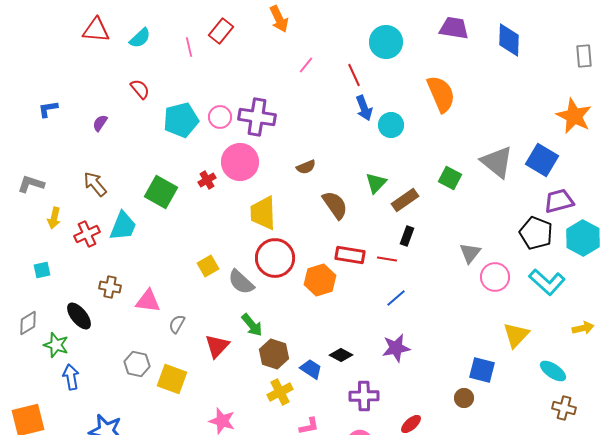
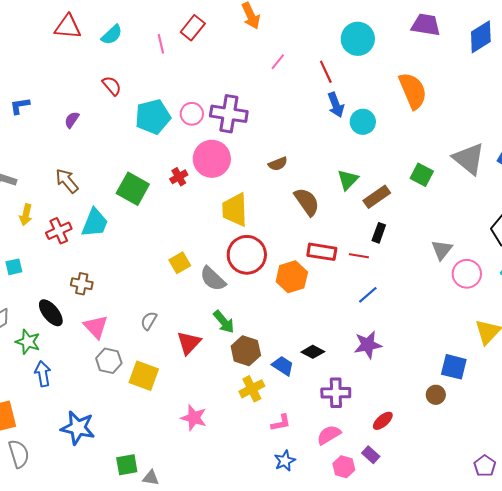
blue diamond: (509, 40) -> (481, 37), turned 56
pink triangle: (148, 301) -> (96, 327), moved, turned 40

